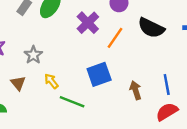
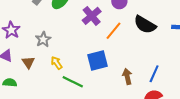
blue line: (167, 85) -> (154, 74), turned 30

